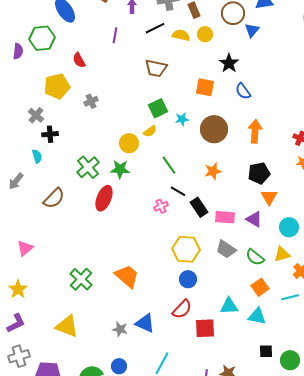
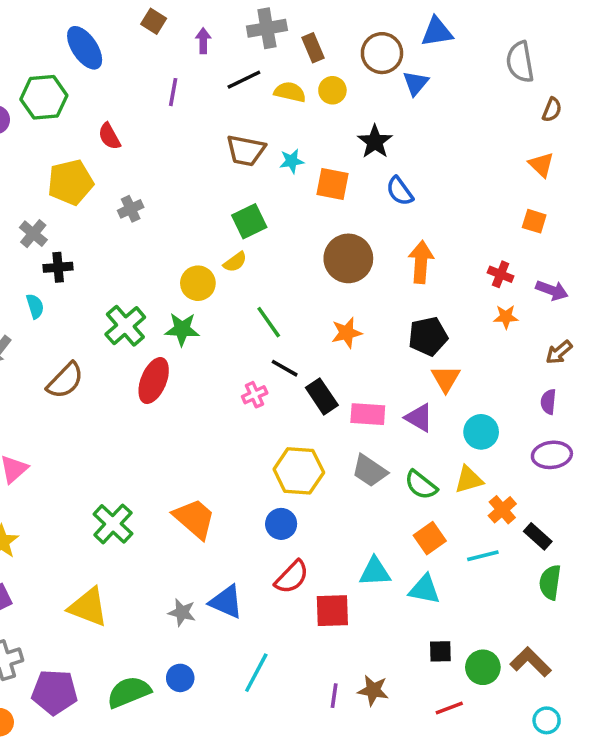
cyan star: (182, 119) -> (292, 161), moved
blue circle: (188, 279) -> (281, 524), moved

